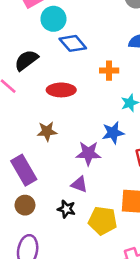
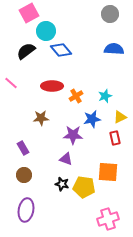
black semicircle: (26, 60) -> (26, 51), moved
orange cross: (109, 71) -> (76, 96), moved, turned -32
purple rectangle: (24, 170) -> (23, 148), size x0.6
black star: (66, 209) -> (62, 184), moved

